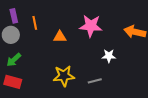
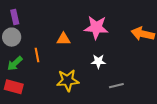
orange line: (35, 23) -> (37, 55), moved
white star: (109, 56) -> (98, 61), moved
gray line: (95, 81) -> (116, 86), moved

